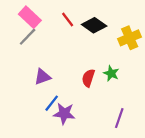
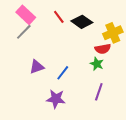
red semicircle: (88, 78) -> (103, 49), moved, turned -119
blue line: (52, 103) -> (63, 73), moved
purple line: (119, 118) -> (99, 92), moved

